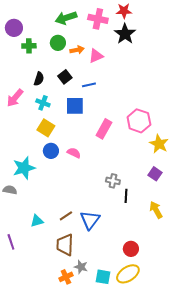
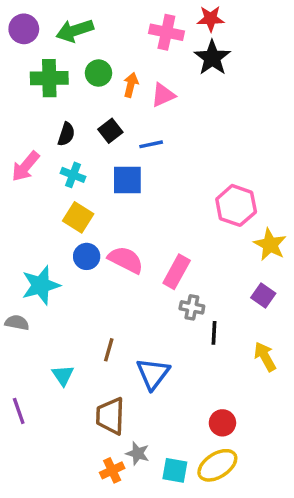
green arrow: (66, 18) -> (75, 31), moved
purple circle: (14, 28) -> (24, 29), moved
green cross: (29, 46) -> (49, 78), size x1.5
orange arrow: (77, 50) -> (131, 85), turned -64
pink rectangle: (104, 129) -> (177, 272), moved
pink semicircle: (74, 153) -> (126, 260), size x1.5
brown line: (66, 216) -> (109, 350), moved, turned -40
cyan triangle: (37, 221) -> (63, 375), turned -48

